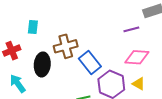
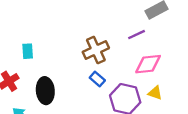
brown cross: (66, 46) -> (96, 50), moved
blue rectangle: (90, 62) -> (97, 79), size x0.6

